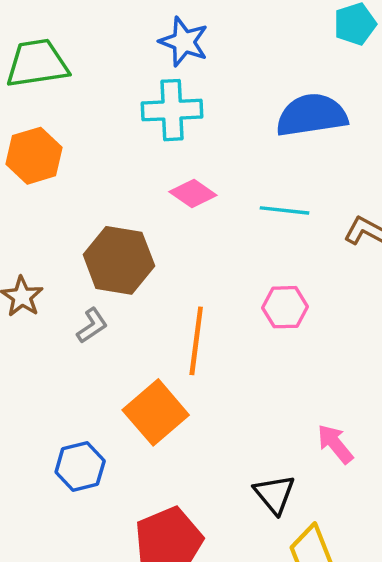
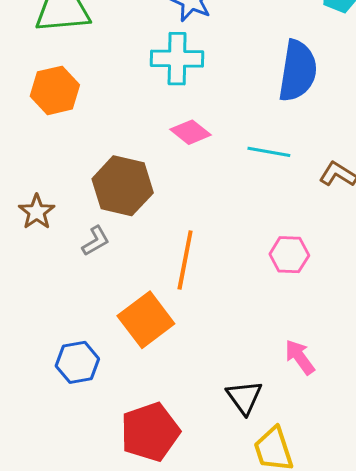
blue semicircle: (312, 115) -> (298, 71), turned 104
pink hexagon: (285, 307) -> (289, 255), moved

